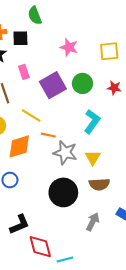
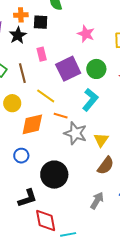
cyan L-shape: (92, 121) -> (90, 100), moved
brown semicircle: (99, 184) -> (106, 166), turned -54
black circle: (63, 192) -> (54, 175), moved

